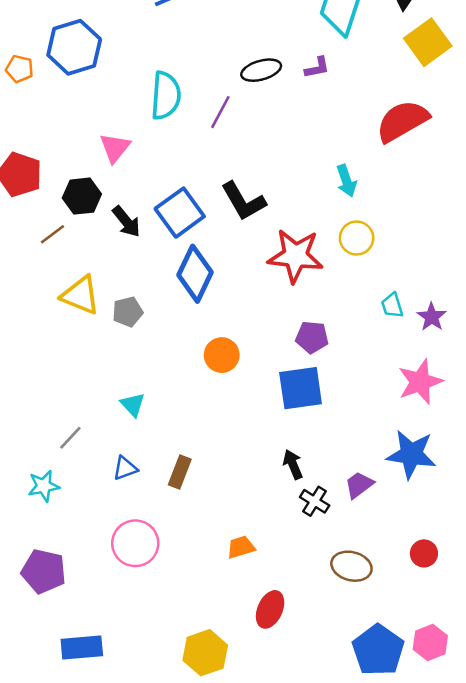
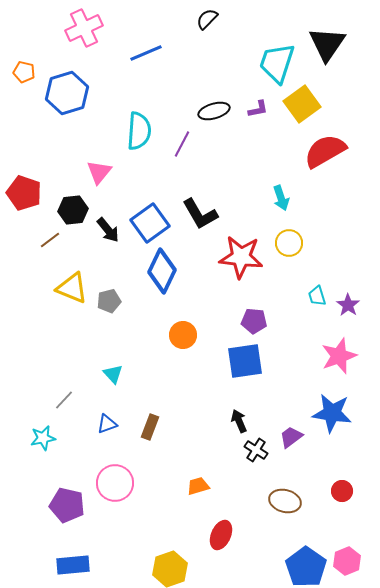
yellow square: (428, 42) -> (302, 104), moved
orange pentagon: (19, 69) -> (24, 72), moved
purple pentagon: (44, 571) -> (67, 505), moved

